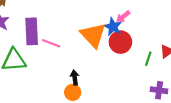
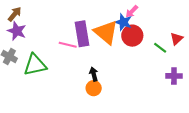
purple rectangle: (32, 31) -> (82, 34), moved
green line: (148, 59) -> (160, 48), turned -64

